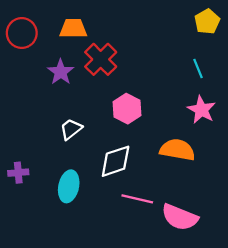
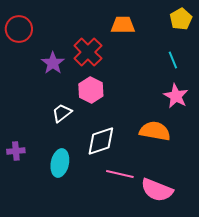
orange trapezoid: (73, 28) -> (123, 25), moved
pink hexagon: (127, 109) -> (91, 90), moved

